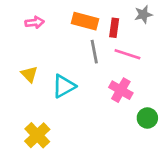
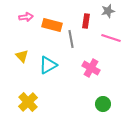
orange rectangle: (85, 21) -> (52, 25), moved
pink line: (127, 54) -> (111, 38), moved
green circle: (147, 118) -> (103, 104), moved

